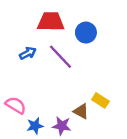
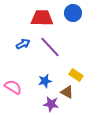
blue circle: (86, 33) -> (73, 13), moved
yellow rectangle: (100, 100) -> (76, 75), moved
blue star: (35, 126) -> (45, 81), moved

